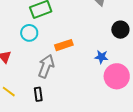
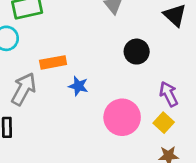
blue star: (101, 57) -> (78, 86), moved

